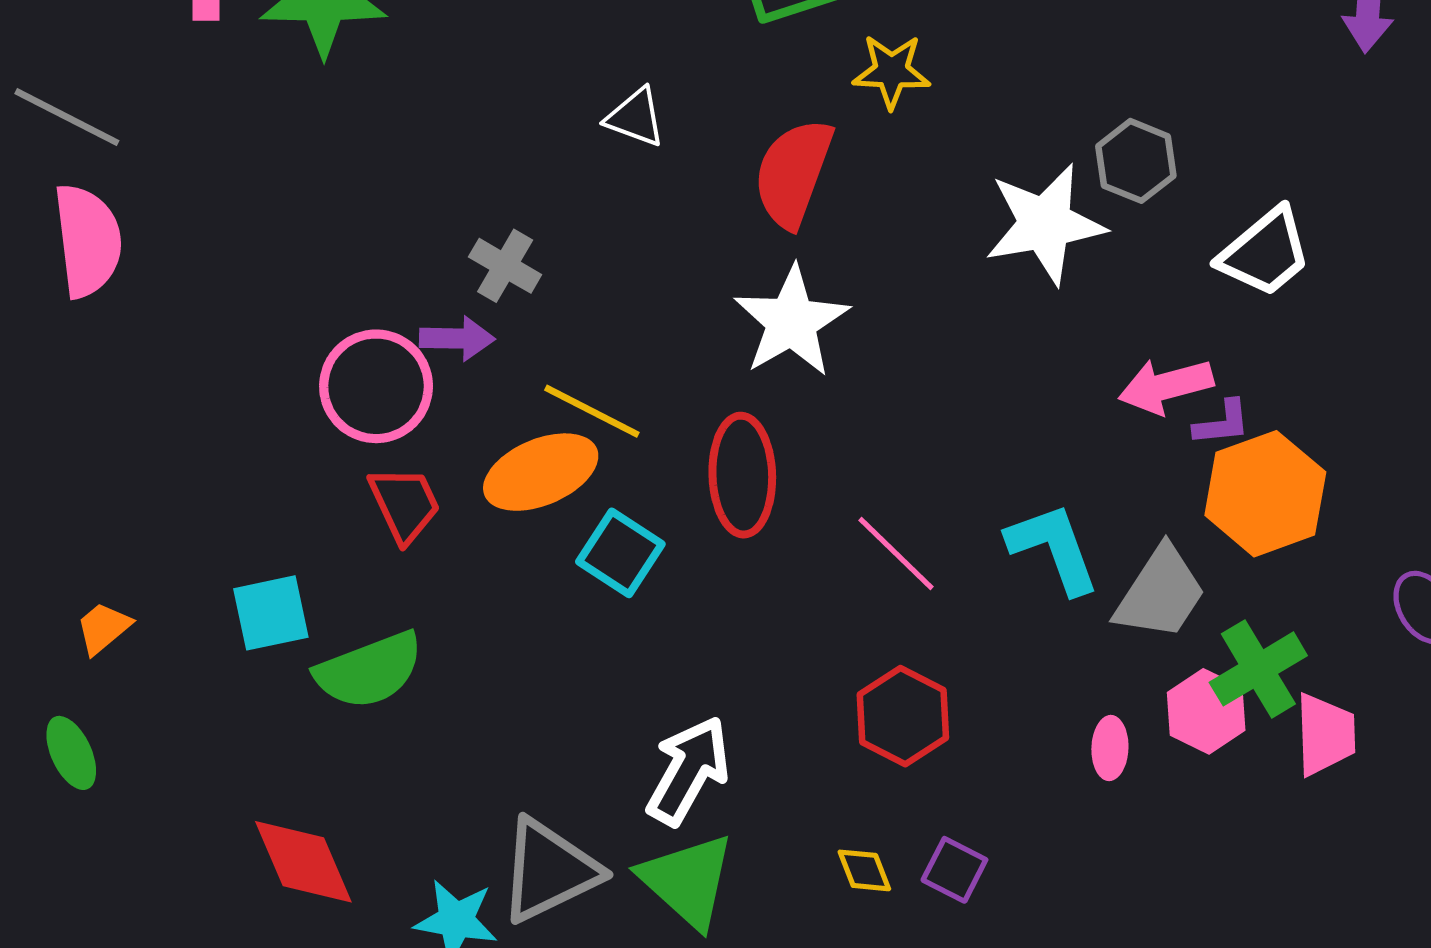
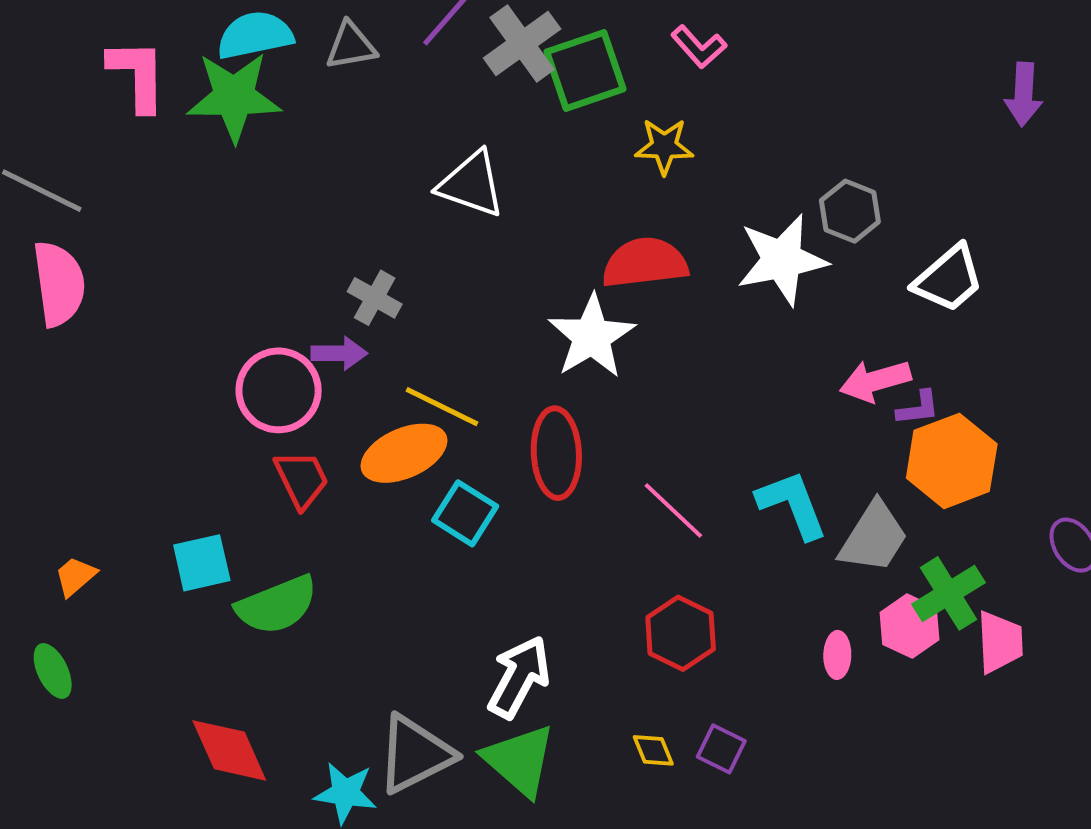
white triangle: (635, 117) -> (471, 184), size x1.5
red semicircle: (793, 173) -> (645, 263), moved, turned 64

